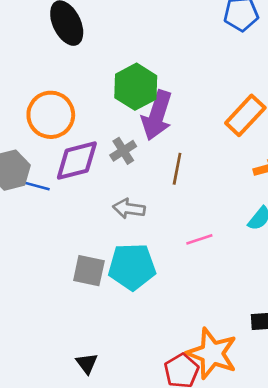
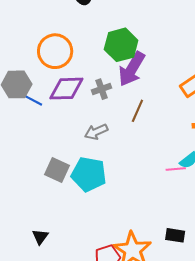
gray arrow: (129, 209) -> (96, 132), turned -45
pink line: (199, 239) -> (176, 169), moved

